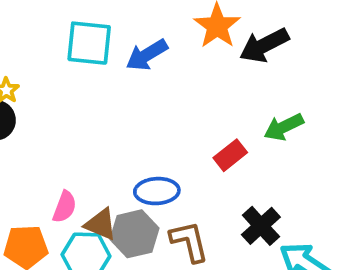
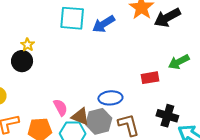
red rectangle: (230, 155) -> (150, 78), turned 30
pink semicircle: (65, 207) -> (60, 107), turned -48
black cross: (261, 226) -> (167, 116), turned -30

